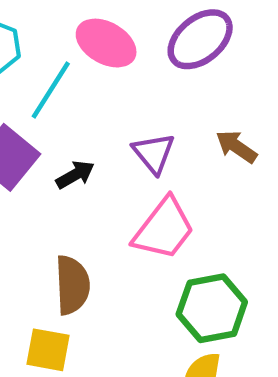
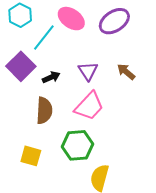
brown semicircle: (72, 285) -> (44, 111), moved
green hexagon: (212, 308) -> (77, 145), moved

